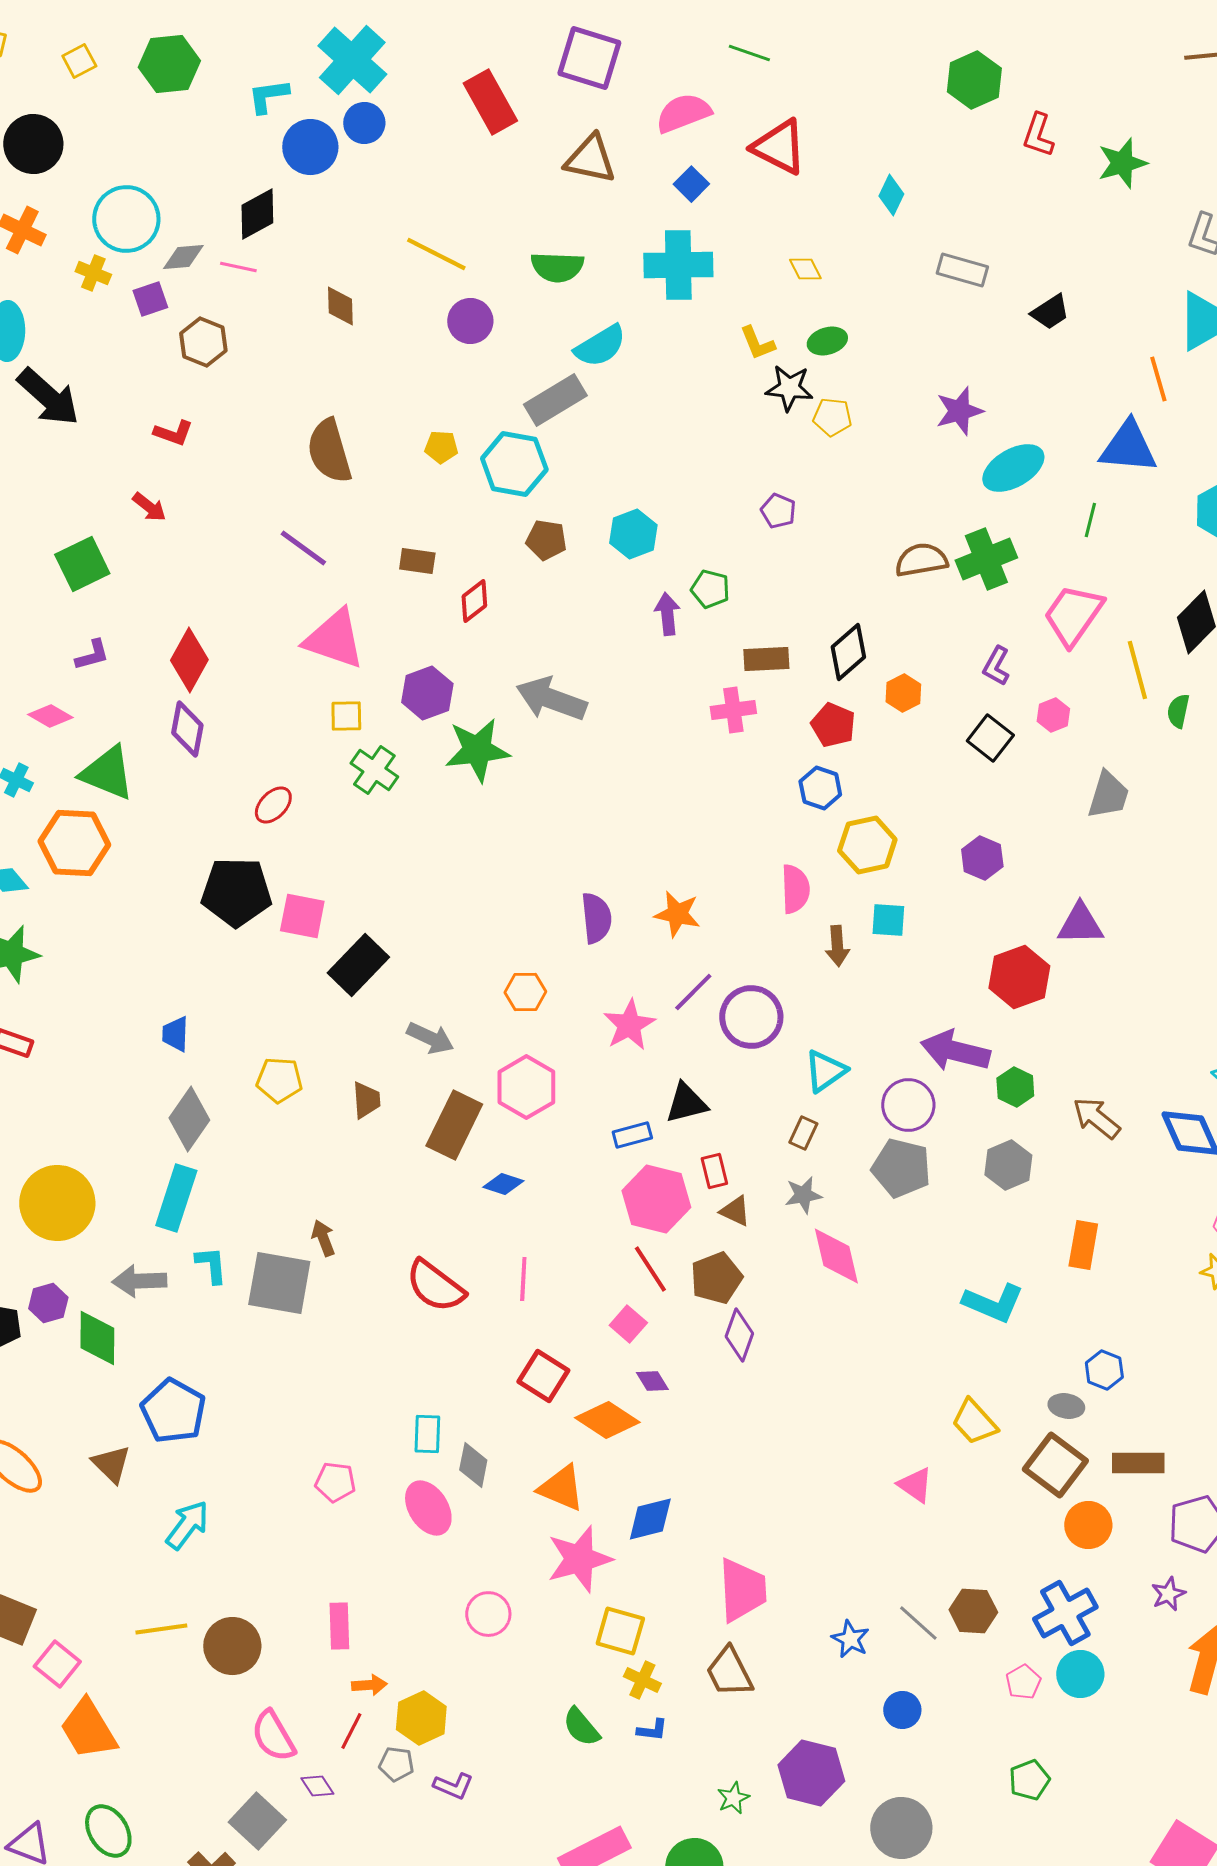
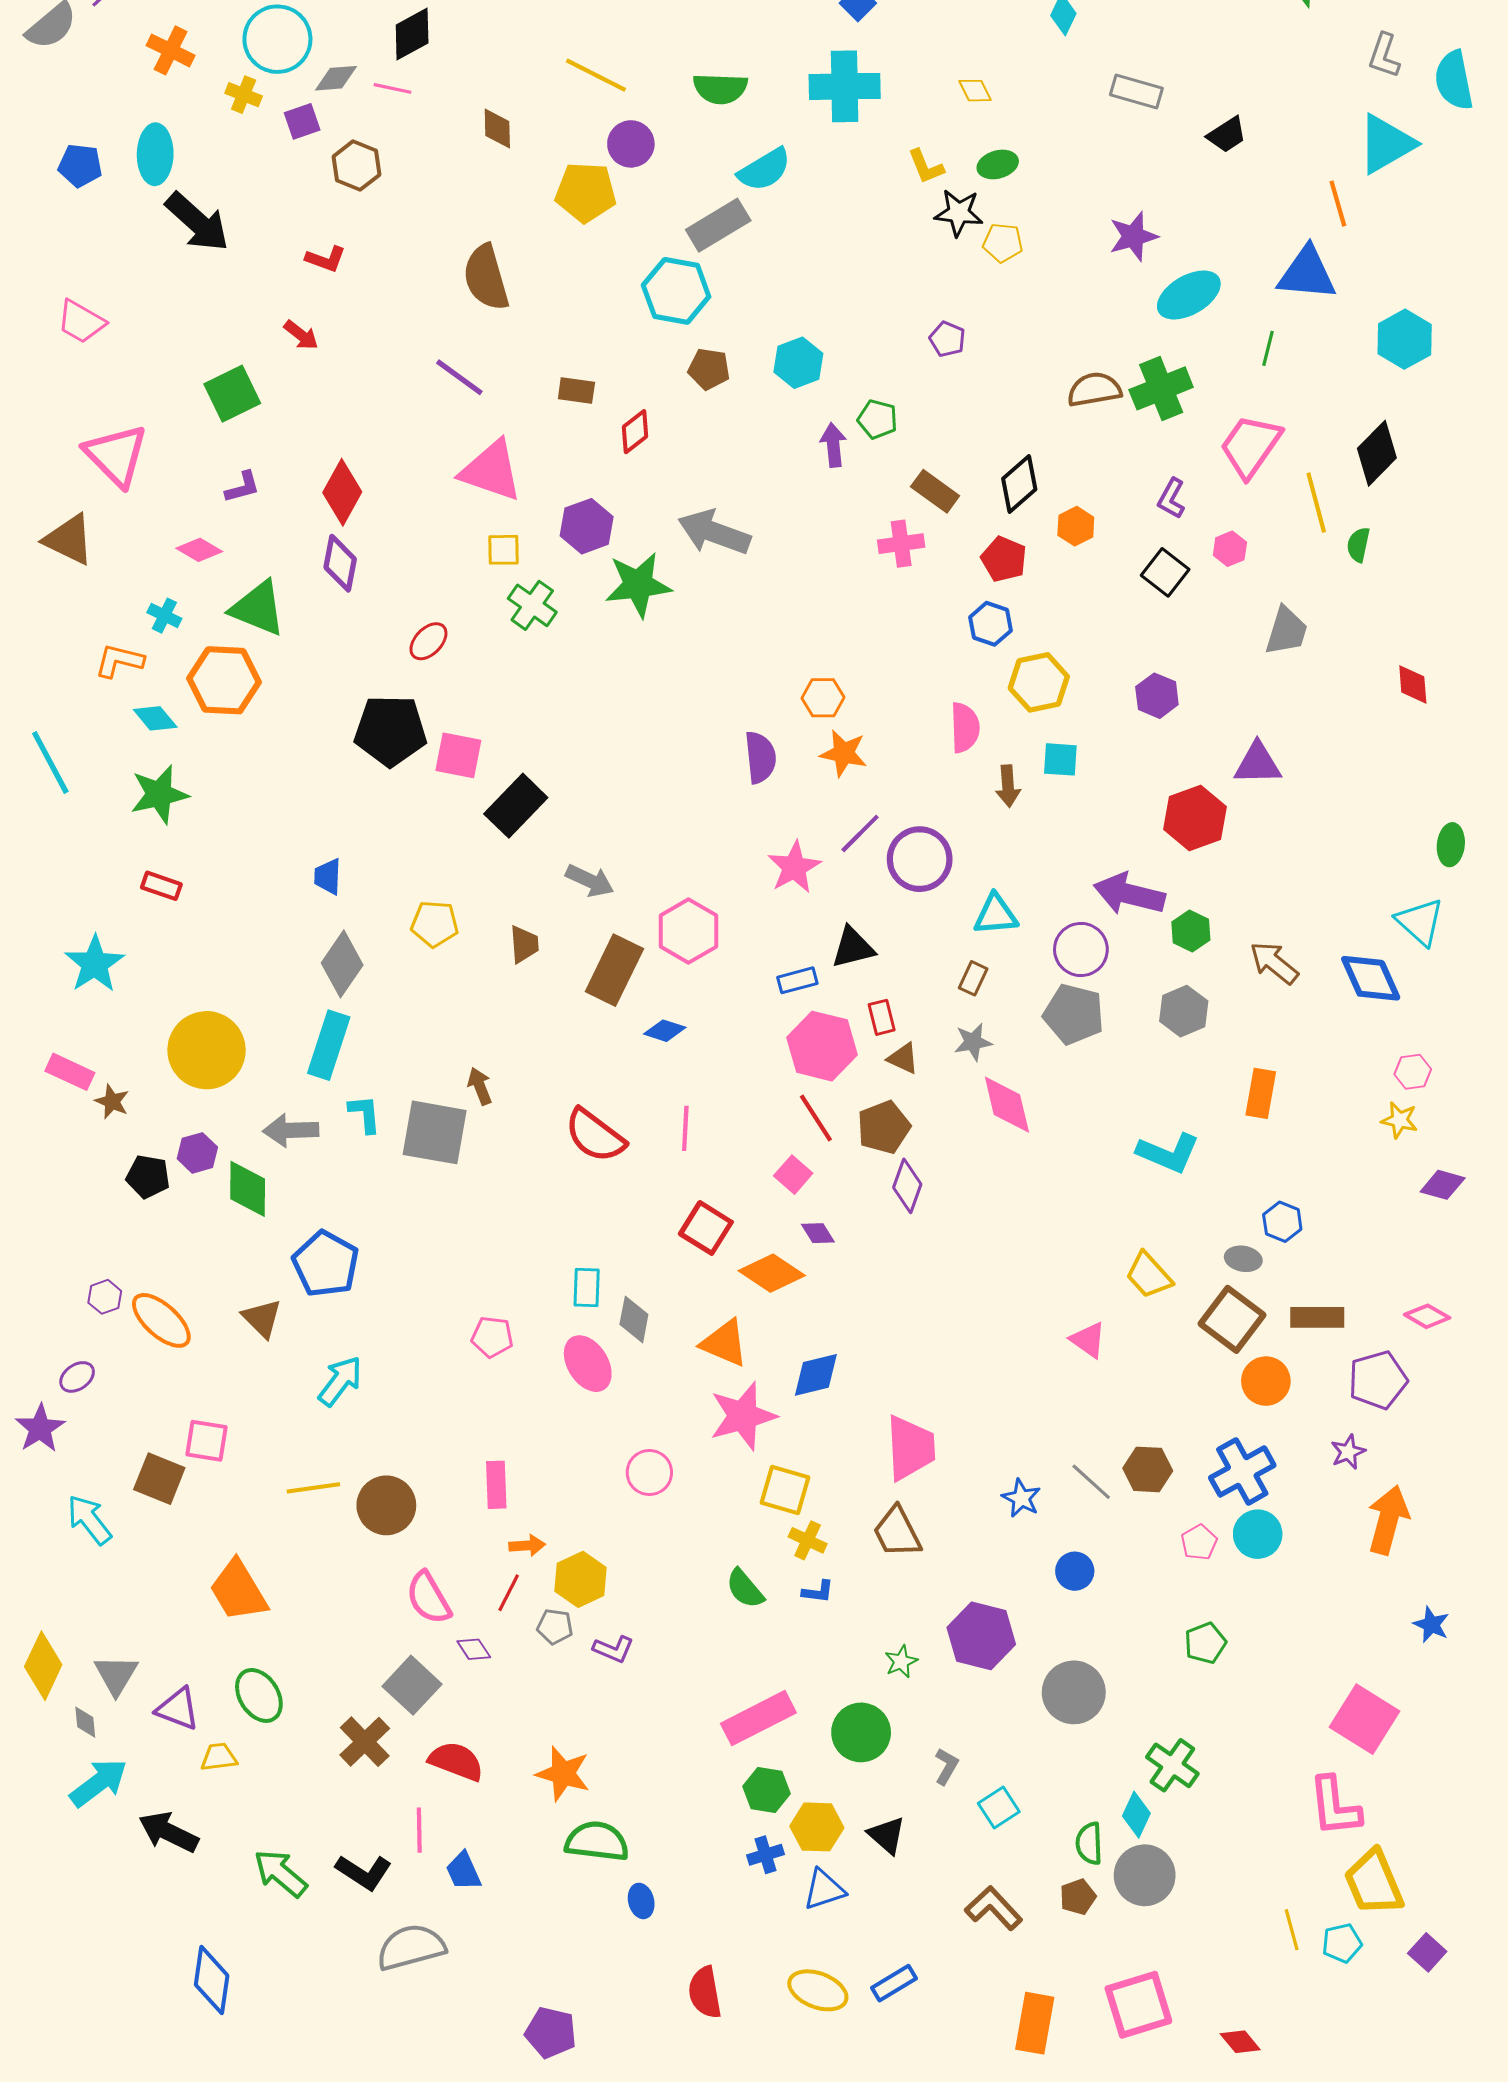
yellow pentagon: (441, 447) -> (586, 192), moved, size x1.8
brown rectangle: (766, 659) -> (935, 491), turned 39
orange hexagon: (525, 992) -> (823, 698), moved
cyan triangle: (825, 1071) -> (996, 915), turned 30
pink square: (57, 1664) -> (207, 1441), moved, turned -30

